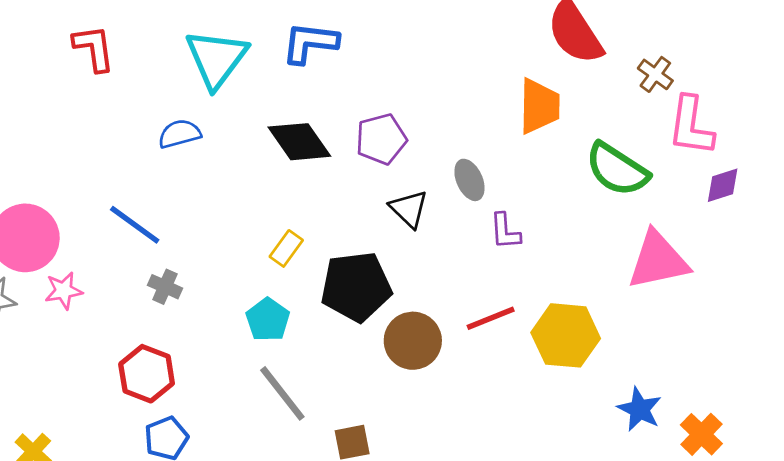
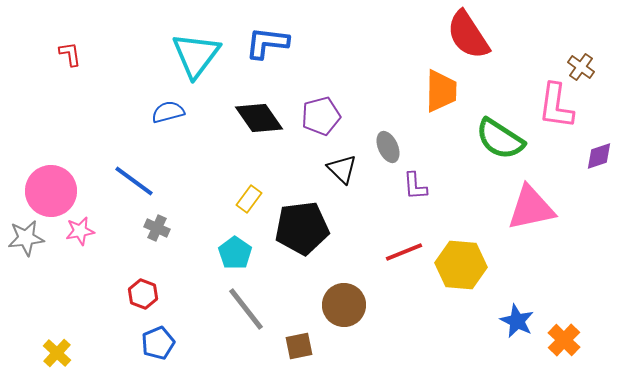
red L-shape: (94, 48) -> (70, 54), moved, size x0.7
brown cross: (655, 74) -> (581, 67), moved
purple diamond: (723, 185) -> (599, 156), moved
brown circle: (413, 341) -> (344, 305), moved
red hexagon: (147, 374) -> (143, 294), size x0.7

